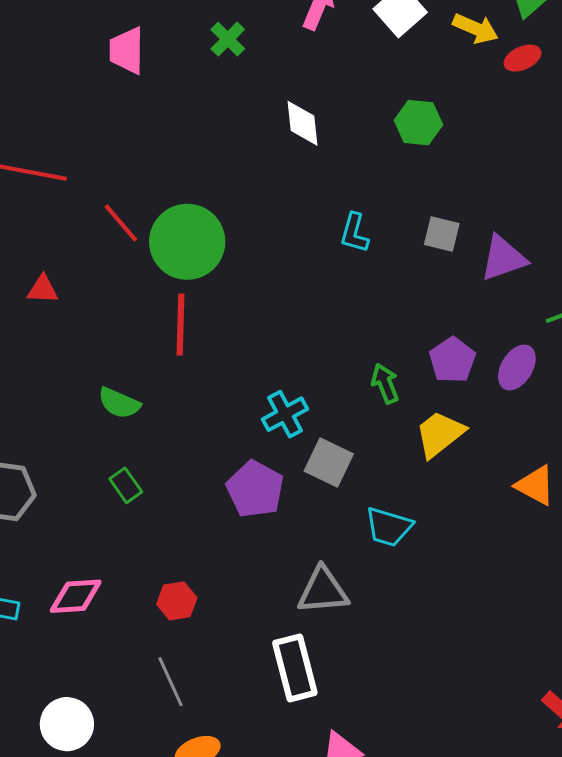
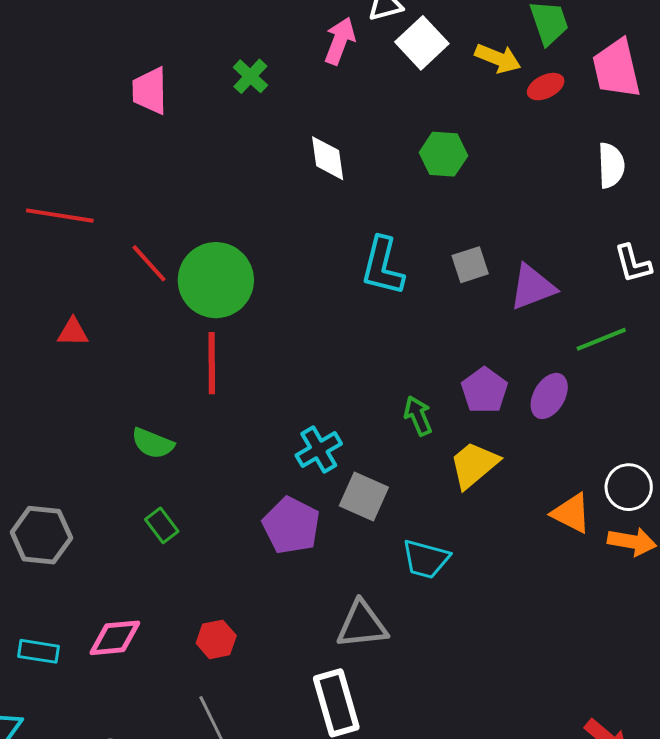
cyan L-shape: (354, 233) -> (383, 266), size x1.5
gray square: (442, 234) -> (470, 265), turned -30

